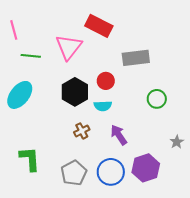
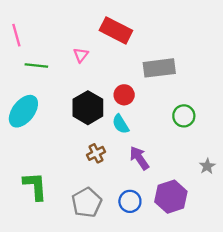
pink triangle: (69, 47) -> (81, 55), size x0.5
cyan semicircle: (103, 106) -> (121, 124), turned 60
blue circle: (111, 172) -> (130, 201), size x0.7

